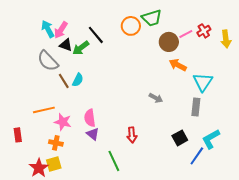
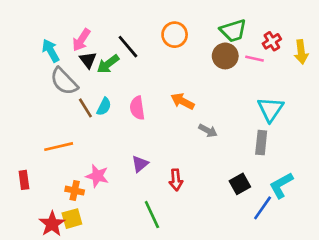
green trapezoid: (152, 18) -> (233, 31), moved
cyan arrow: (48, 29) -> (51, 51), moved
pink line: (186, 34) -> (255, 59), moved, turned 40
black triangle: (66, 45) -> (88, 60), turned 32
orange arrow: (178, 65) -> (183, 101), moved
pink semicircle: (90, 118) -> (137, 108), moved
pink star: (63, 122) -> (97, 176), moved
purple triangle: (93, 134) -> (140, 164), moved, turned 40

